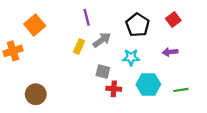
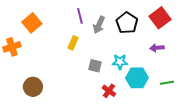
red square: (173, 19) -> (160, 18), size x1.5
gray arrow: (102, 40) -> (99, 25), moved, turned 150
cyan star: (131, 57) -> (120, 62), moved
red cross: (114, 89) -> (109, 91), moved, turned 32

